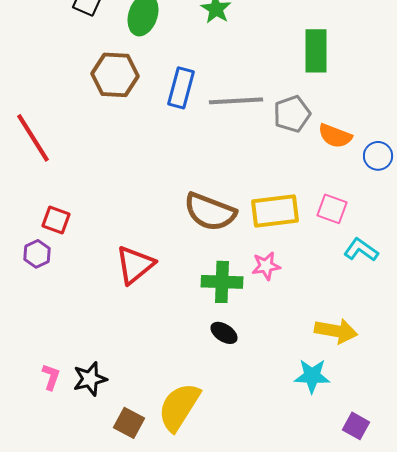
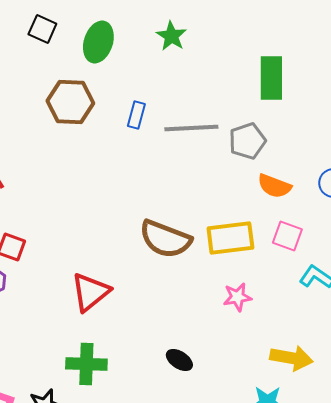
blue rectangle: (181, 88) -> (136, 115), size x0.7
orange semicircle: (335, 136) -> (274, 186), moved
pink star: (266, 266) -> (237, 297), moved
green cross: (222, 282) -> (86, 364), moved

